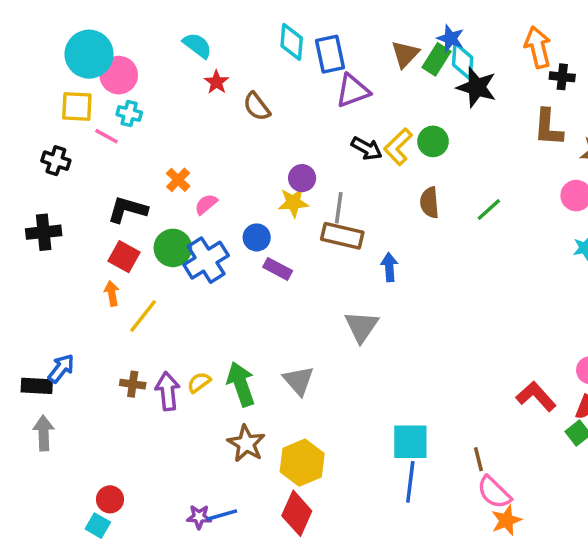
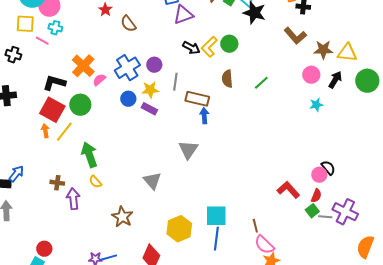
brown L-shape: (548, 127) -> (295, 36), turned -45
orange cross: (178, 180) -> (83, 66), size x1.6
yellow star: (293, 203) -> (150, 90), moved
brown rectangle: (342, 236) -> (197, 99), moved
red square: (124, 257) -> (52, 110), size x1.4
blue cross: (206, 260) -> (127, 68), moved
purple rectangle: (278, 269) -> (149, 109), moved
yellow line: (143, 316) -> (64, 132), moved
yellow semicircle: (199, 382) -> (95, 182), turned -96
green arrow: (241, 384) -> (89, 155), moved
purple arrow: (168, 391) -> (73, 199), moved
yellow hexagon: (302, 463) -> (179, 229), moved

